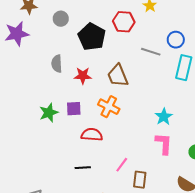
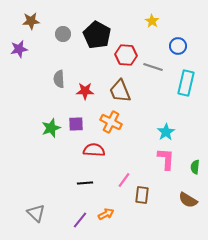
red hexagon: (124, 22) -> (126, 55), moved
purple star: (17, 34) -> (19, 49), size x0.7
black pentagon: (92, 37) -> (97, 35), moved
blue circle: (176, 40) -> (178, 46), moved

